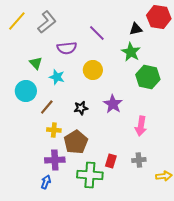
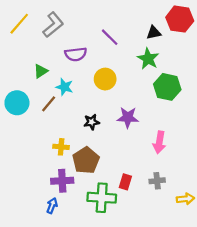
green triangle: (36, 63) -> (41, 71), turned 40
cyan circle: (26, 91) -> (17, 103), moved
purple star: (113, 104) -> (128, 117), turned -30
brown line: (47, 107) -> (49, 104), moved

